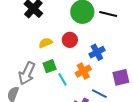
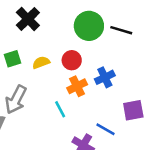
green square: (50, 66) -> (12, 59), moved
orange cross: (83, 71) -> (77, 86), moved

